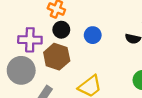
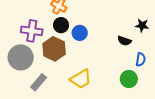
blue circle: (93, 35) -> (80, 33), moved

